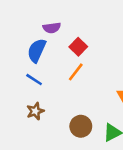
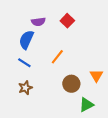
red square: (78, 47) -> (67, 21), moved
brown circle: (81, 126) -> (71, 84), moved

